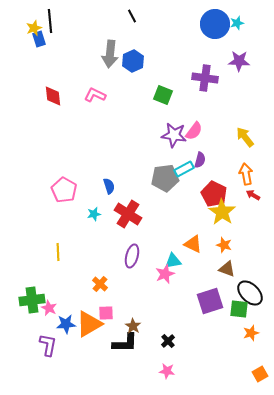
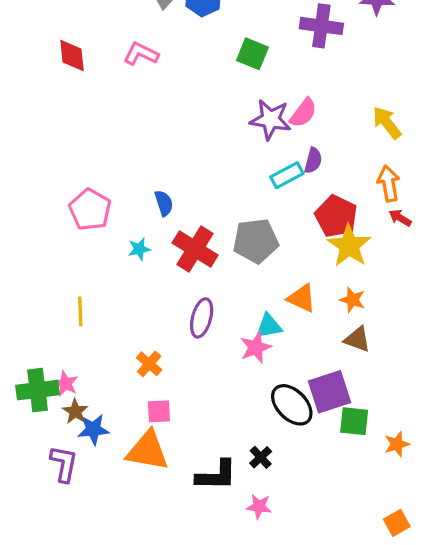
gray pentagon: (165, 178) -> (256, 241), moved
black ellipse: (250, 293) -> (292, 405), moved
pink star: (49, 308) -> (65, 383), moved
green square: (239, 309) -> (354, 421), moved
orange triangle: (89, 324) -> (147, 451), moved, turned 40
brown star: (133, 326) -> (75, 411), moved
black L-shape: (125, 343) -> (216, 475), moved
orange square: (260, 374) -> (397, 523), moved

